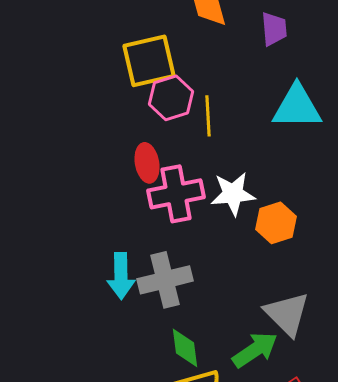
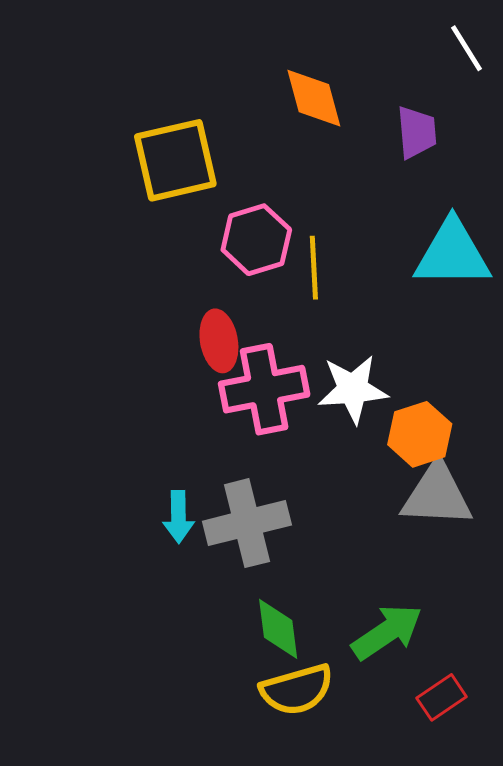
yellow square: (149, 61) -> (175, 160), moved
cyan arrow: (121, 276) -> (178, 517), size x0.7
gray triangle: (287, 314) -> (437, 495), moved, turned -42

